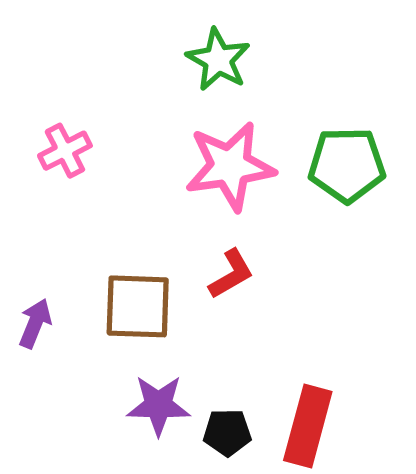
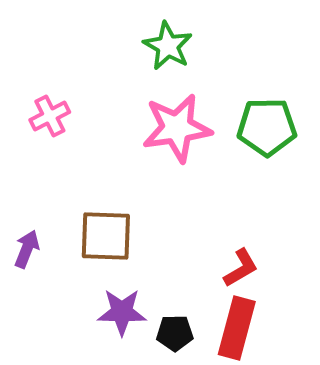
red L-shape: (231, 274) -> (241, 268), moved

